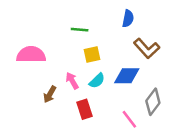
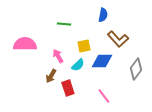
yellow square: (92, 55) -> (84, 46), moved
pink arrow: (72, 81) -> (58, 56), moved
brown arrow: (50, 94) -> (51, 76), moved
gray diamond: (153, 102) -> (136, 69), moved

